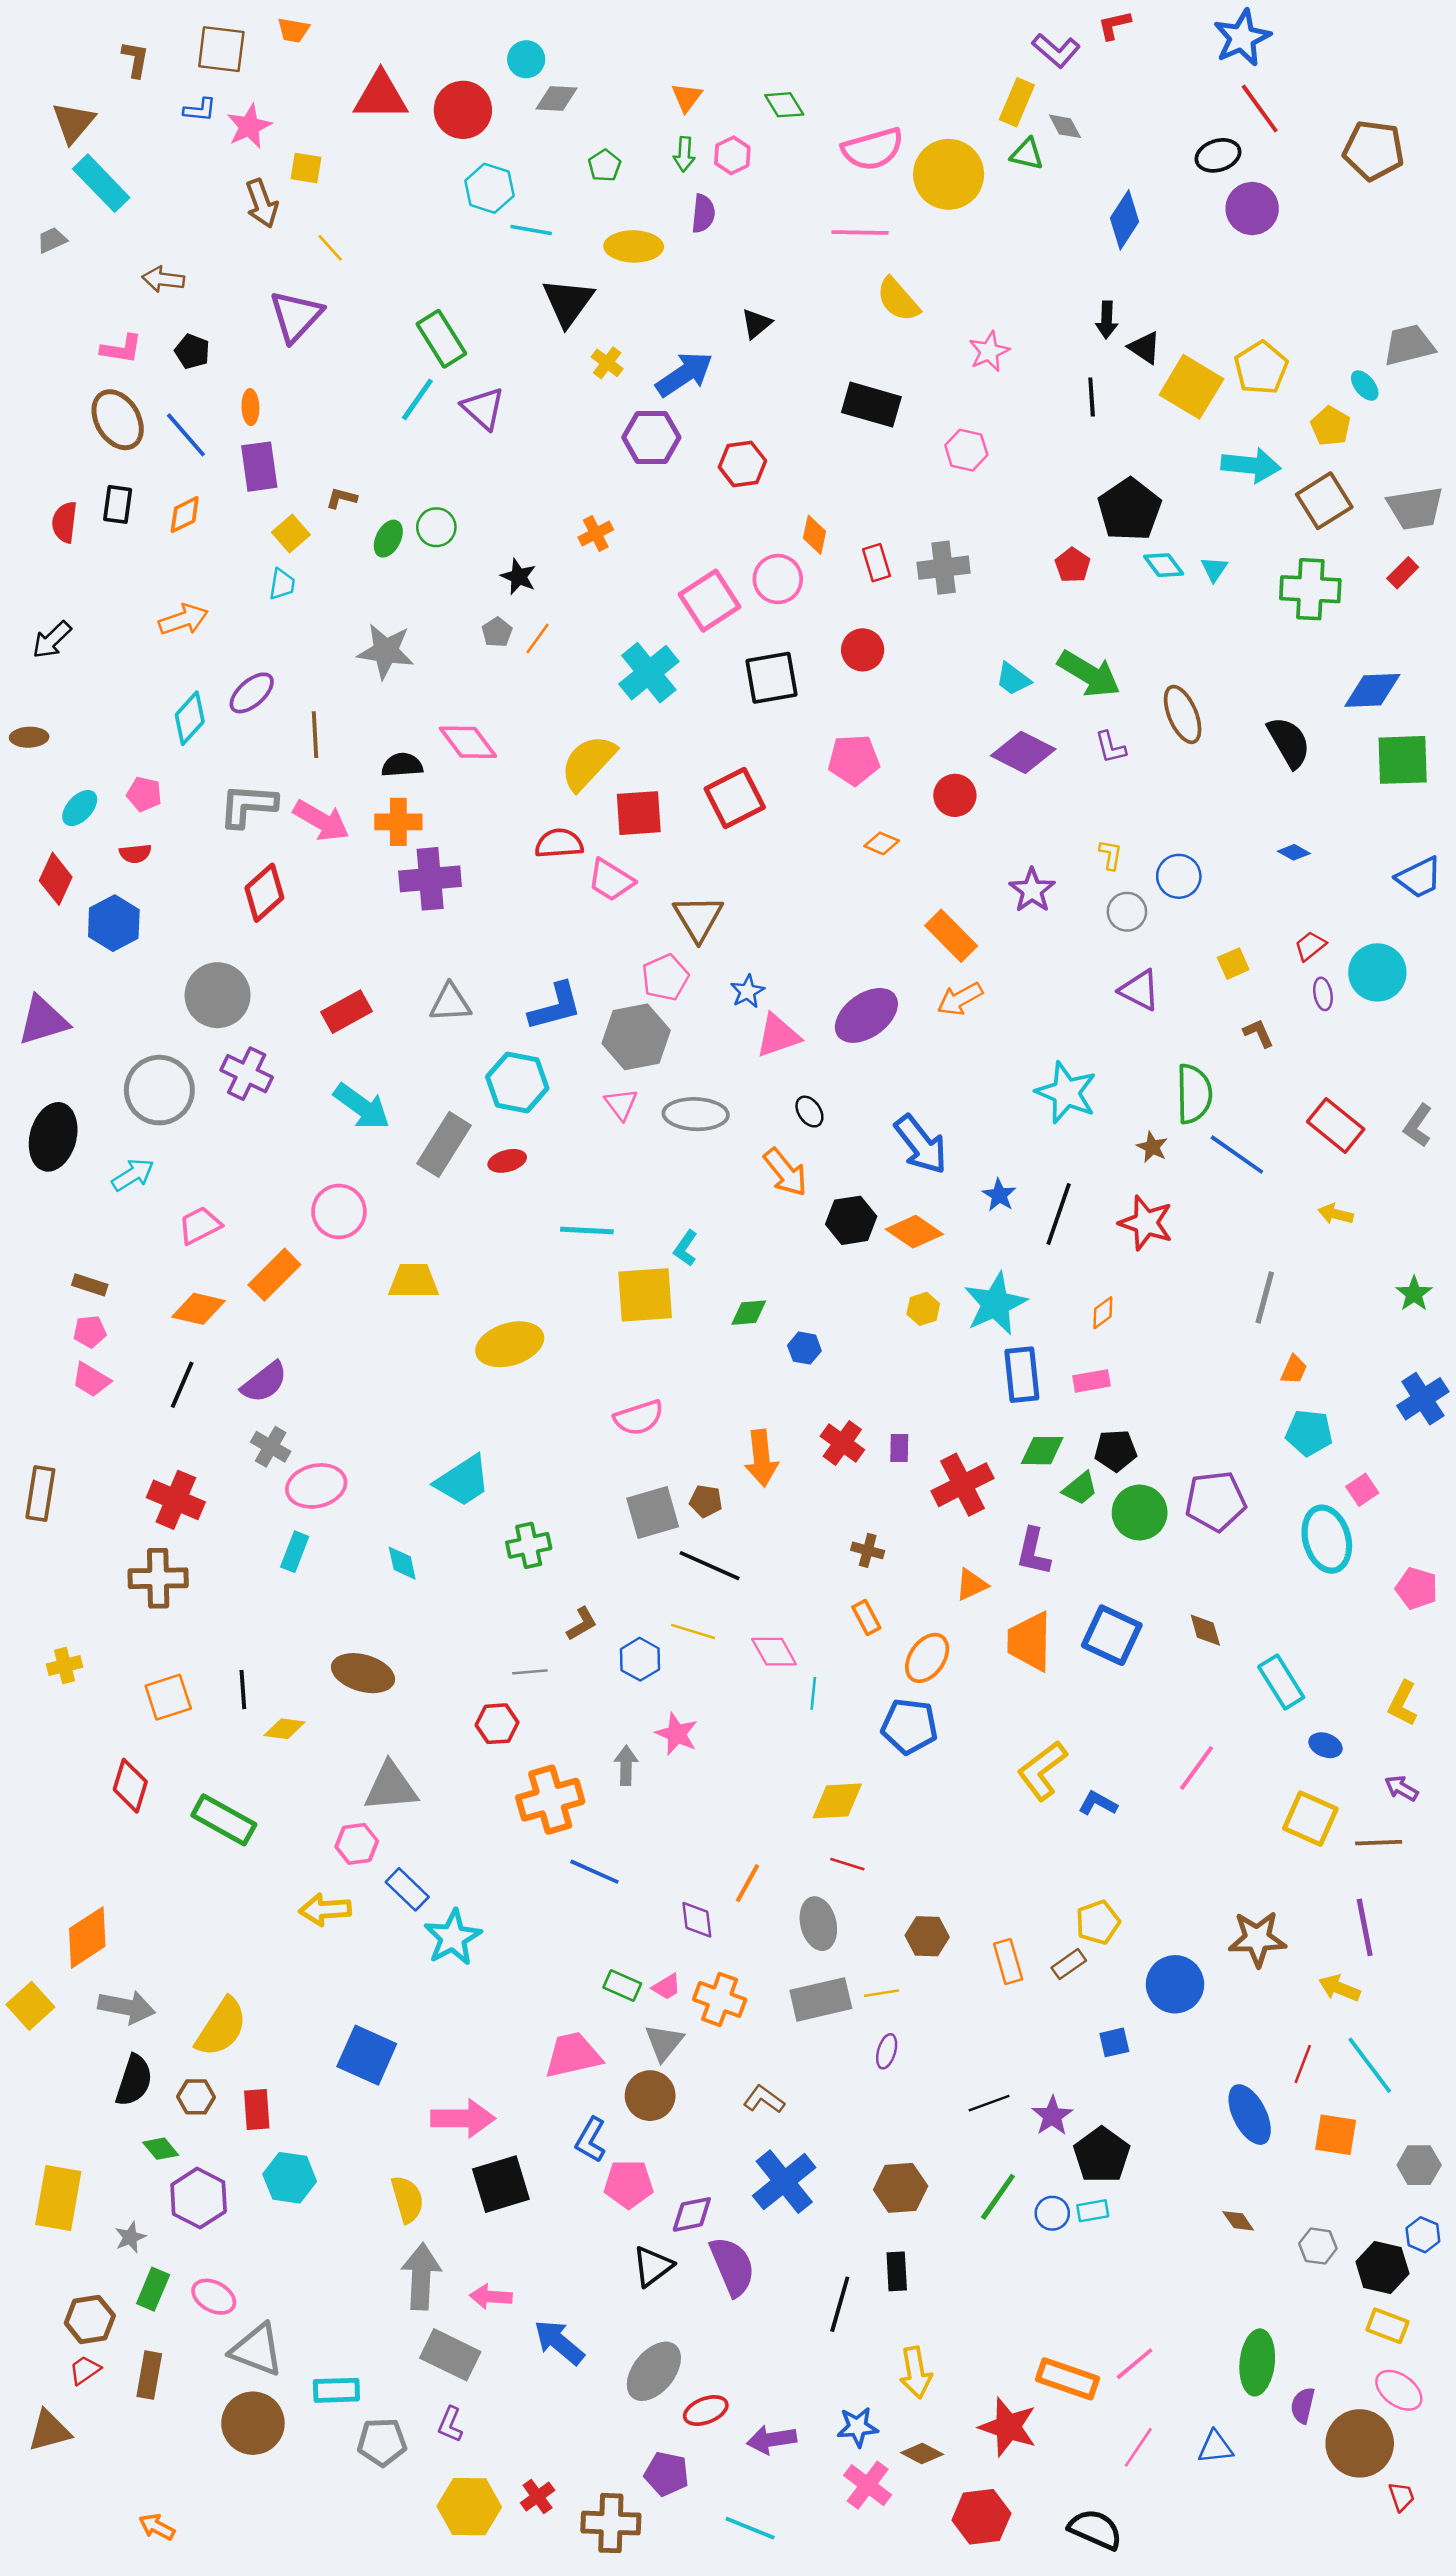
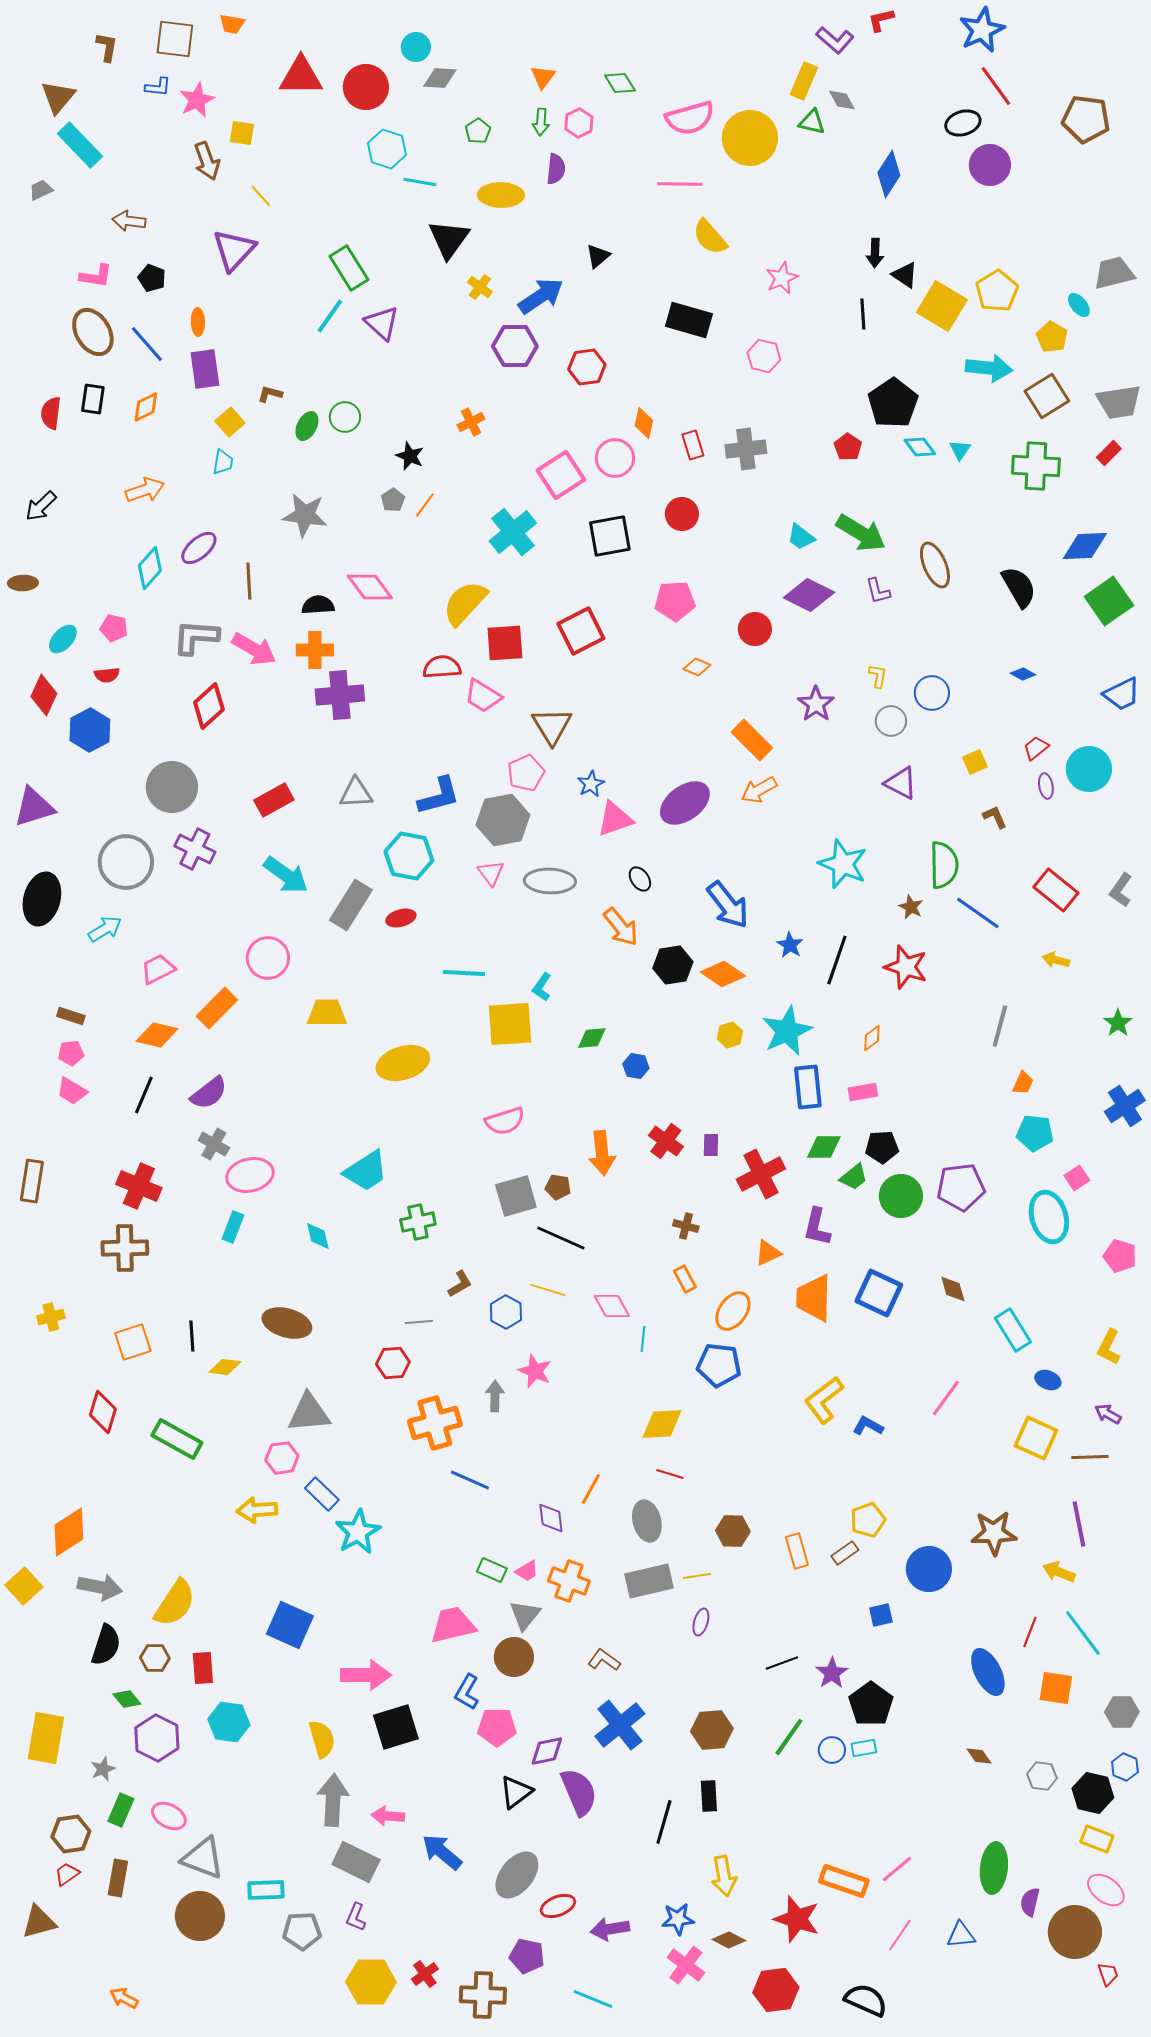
green square: (1403, 760) -> (1109, 601), turned -33

